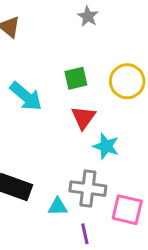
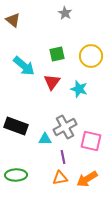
red triangle: (83, 118) -> (52, 82), moved
cyan star: (106, 146) -> (79, 89), moved
gray cross: (88, 189) -> (65, 127), turned -35

